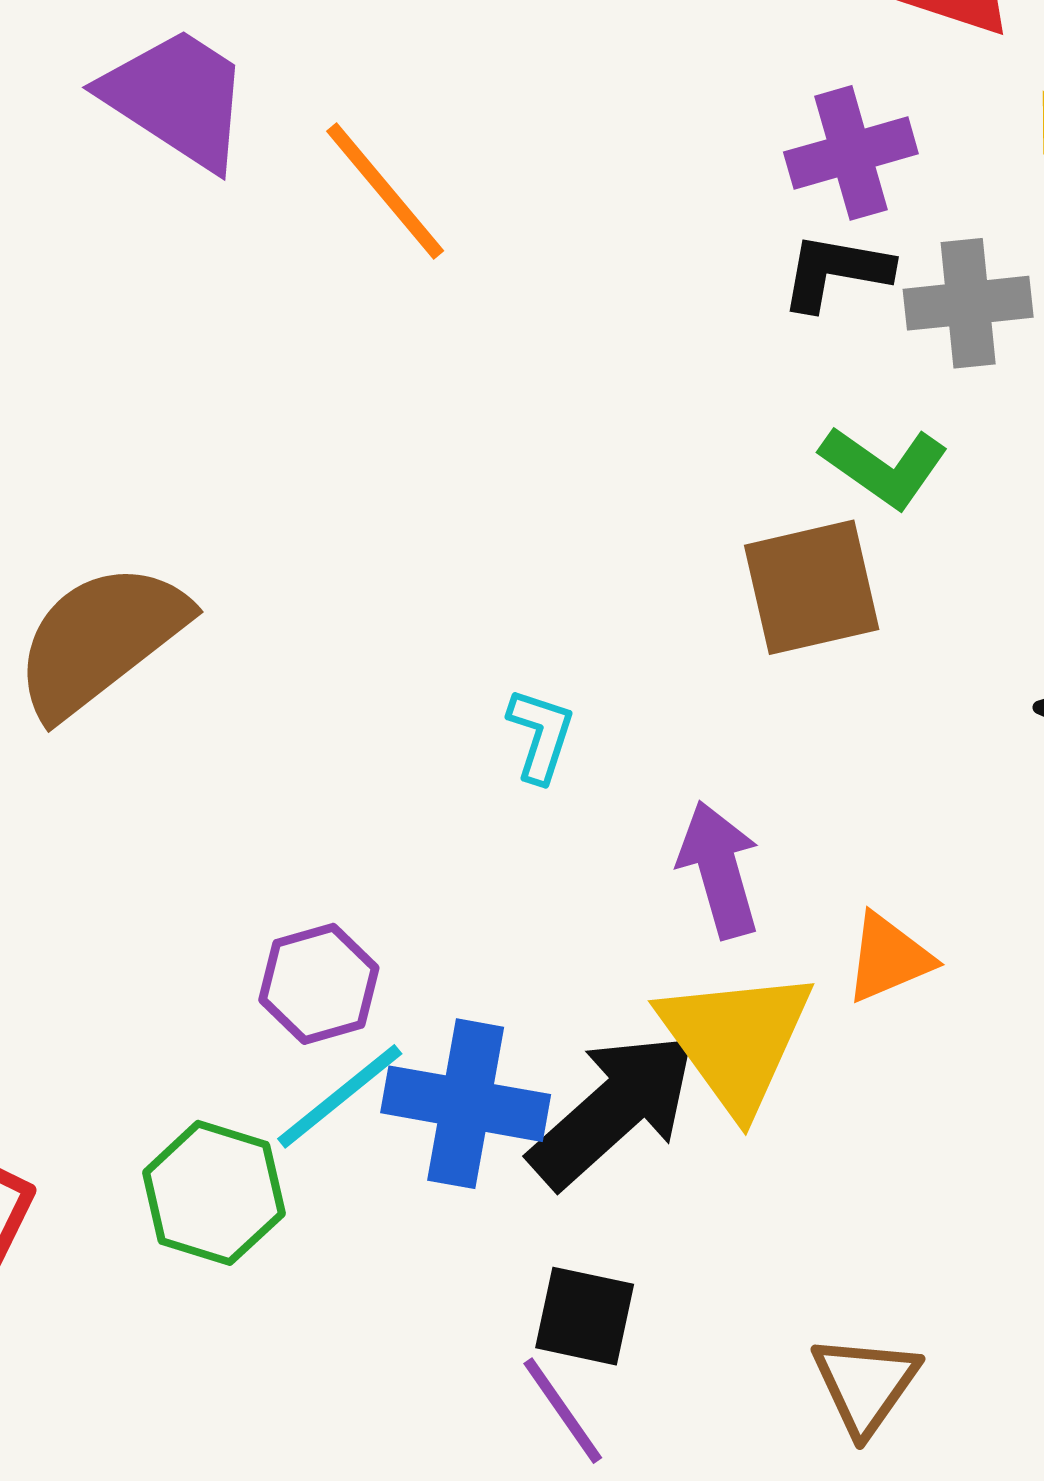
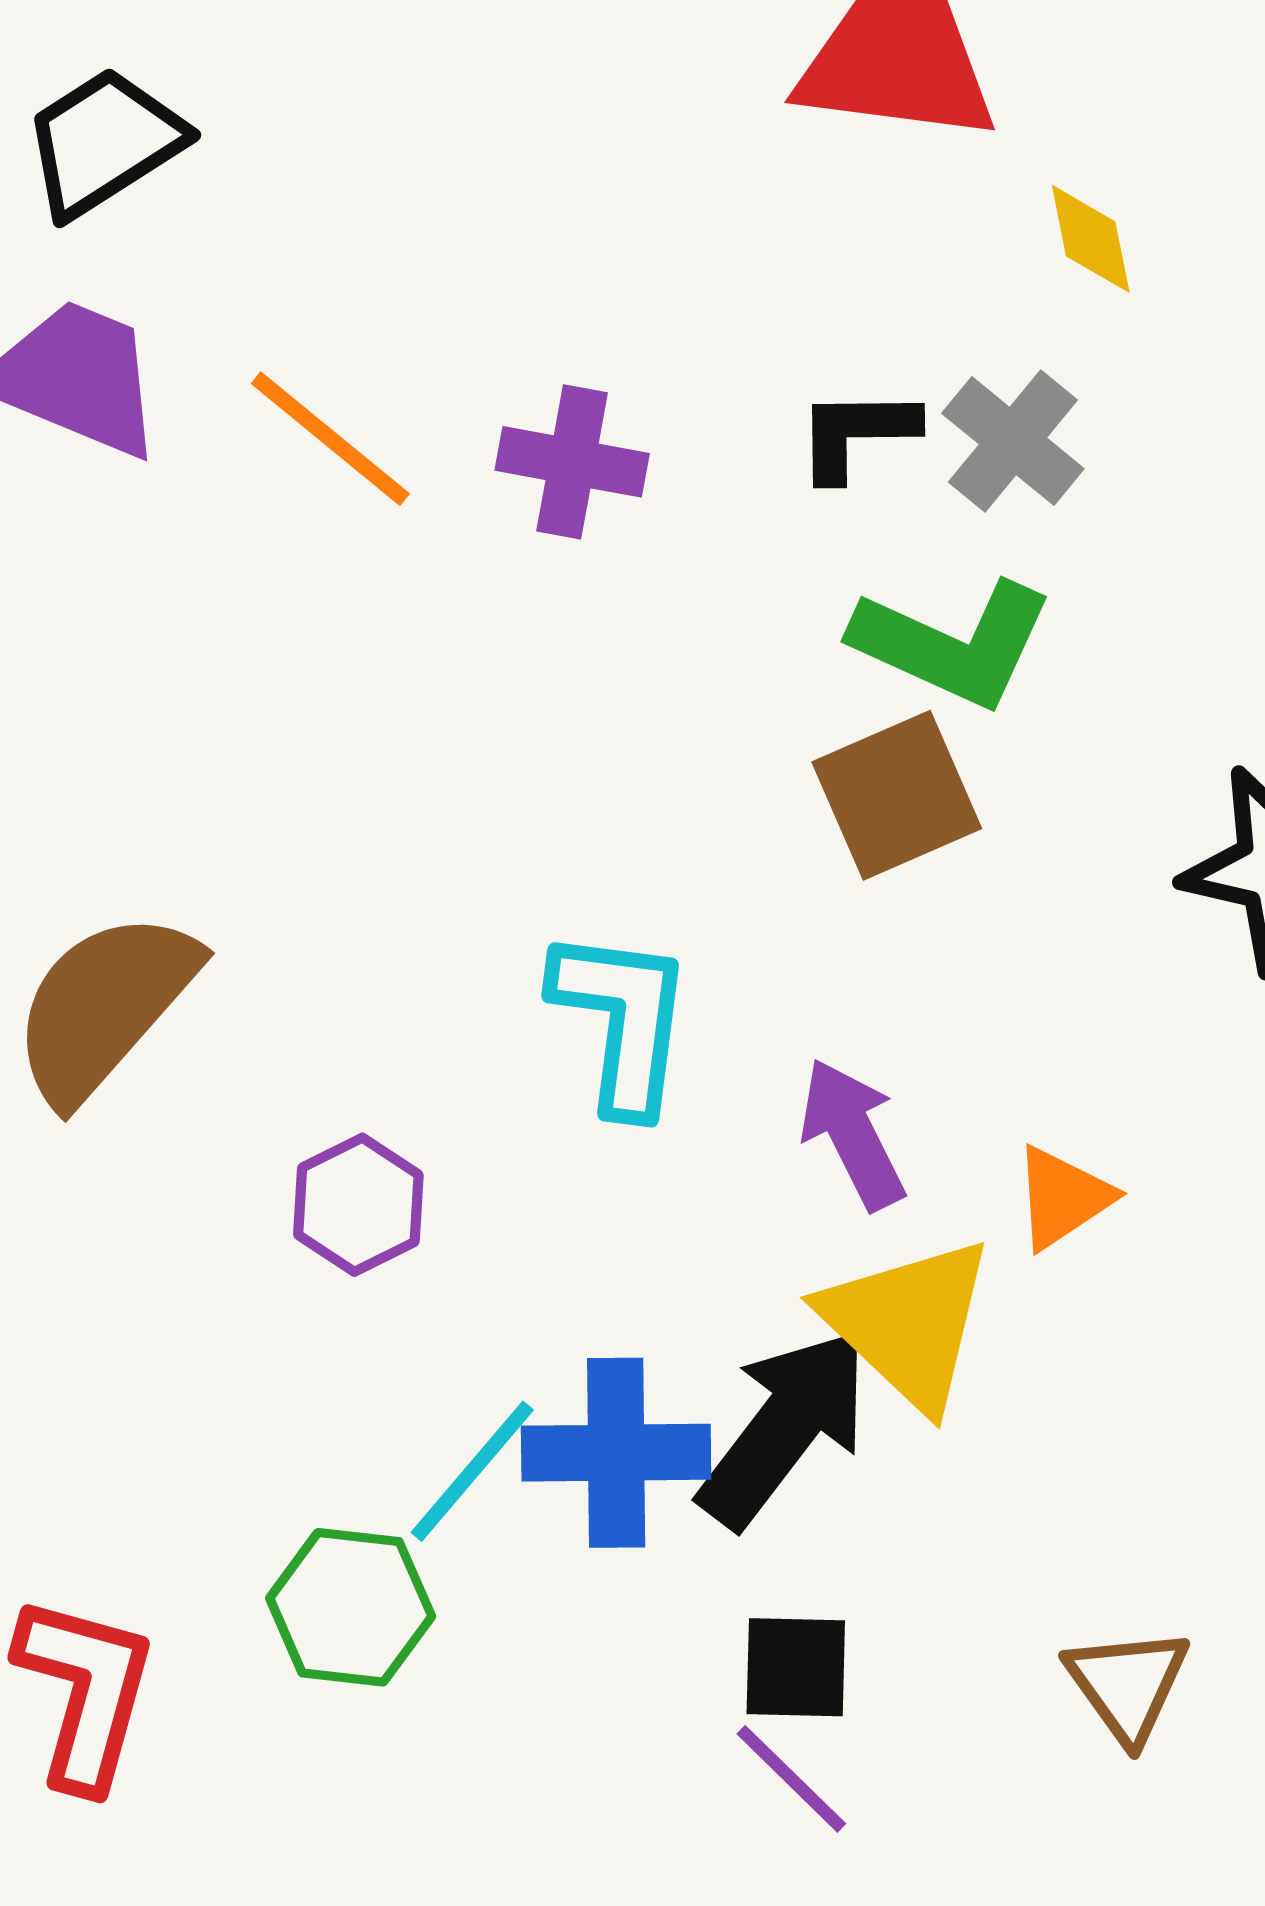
purple cross: (851, 153) -> (572, 462), moved, turned 37
gray cross: (968, 303) -> (1013, 441), turned -34
green L-shape: (884, 467) -> (953, 644), size x1.4
cyan L-shape: (541, 735) -> (622, 1020), size x1.8
purple hexagon: (319, 984) -> (358, 1205), moved

